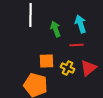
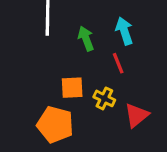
red line: (77, 45) -> (118, 63), turned 72
red triangle: (89, 68) -> (137, 115), moved

